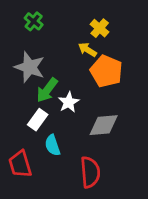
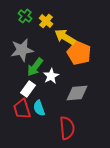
yellow cross: (100, 28) -> (46, 21), moved
yellow arrow: (87, 50) -> (65, 37), size x1.5
gray star: (30, 67) -> (22, 50), turned -30
red trapezoid: (20, 164) -> (22, 109), moved

